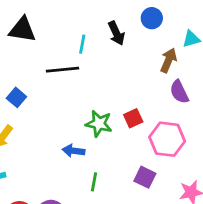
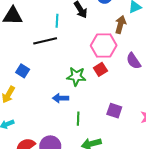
purple semicircle: (179, 92) -> (134, 61), moved
blue square: (16, 97) -> (23, 71), moved
pink hexagon: (167, 139) -> (104, 46), moved

